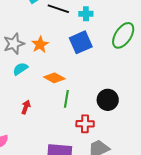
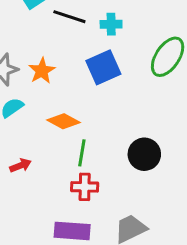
red arrow: (26, 107) -> (21, 165), turned 48
red cross: (85, 124) -> (85, 187), moved

